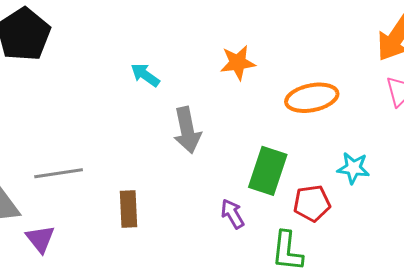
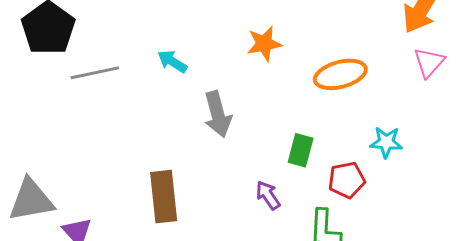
green rectangle: (268, 171) -> (301, 150), size x0.7
gray line: (59, 173) -> (95, 73), moved
brown rectangle: (128, 209) -> (164, 197), size x1.4

